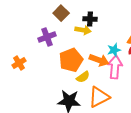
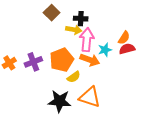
purple cross: (47, 37) -> (33, 62), moved
pink arrow: (115, 67) -> (87, 40), moved
orange triangle: (99, 97) -> (90, 97), turned 45

